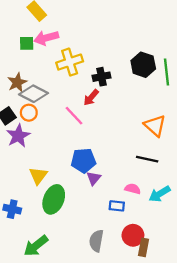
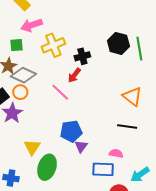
green square: (27, 43) -> (16, 45), moved
cyan arrow: (160, 194) -> (140, 175), moved
blue rectangle: (117, 206) -> (103, 169), size x1.5

